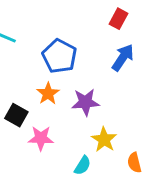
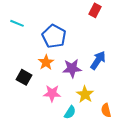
blue arrow: (123, 58) -> (98, 60), moved
pink star: (41, 138) -> (52, 93), moved

